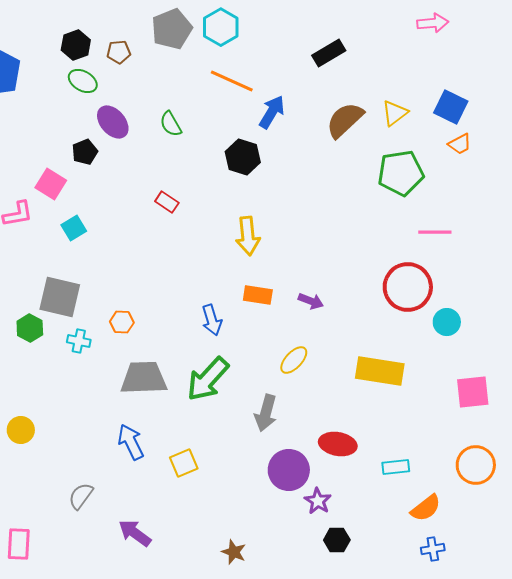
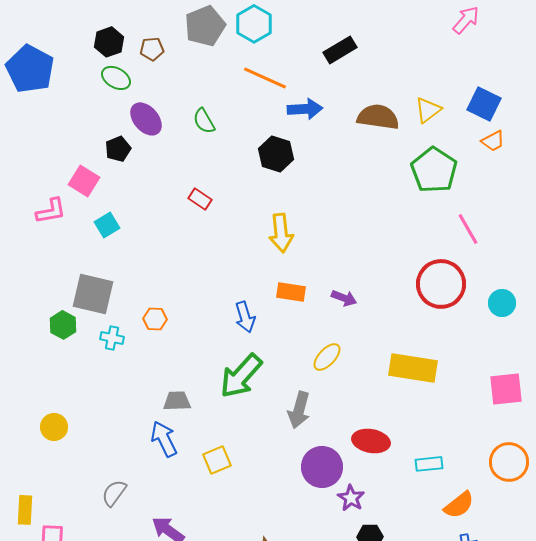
pink arrow: (433, 23) -> (466, 20), turned -44
black rectangle: (329, 53) -> (340, 50), moved
blue arrow: (272, 112) -> (305, 109), turned 56
brown semicircle: (345, 120) -> (378, 117), turned 51
green pentagon: (401, 173) -> (434, 170), turned -30
pink line: (435, 232) -> (468, 229), turned 60
cyan circle: (447, 322) -> (502, 303), moved
gray trapezoid: (144, 378) -> (177, 401), moved, size x0.6

